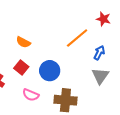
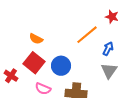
red square: (21, 67) -> (34, 63), size x1.5

